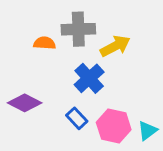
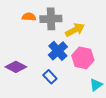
orange semicircle: (45, 43) -> (29, 17), moved
pink hexagon: (114, 126) -> (83, 58), moved

